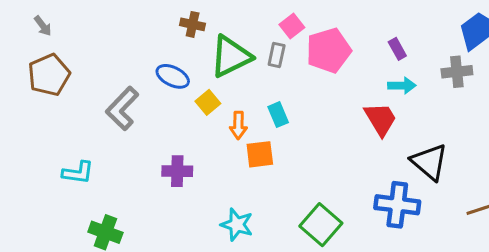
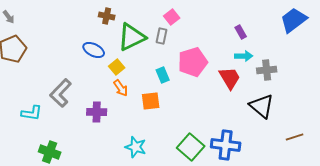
pink pentagon: (329, 50) -> (193, 62), moved
gray cross: (457, 72) -> (267, 70), moved
gray L-shape: (122, 108) -> (61, 93), moved
orange arrow: (238, 125) -> (121, 88), moved, turned -36
blue cross: (397, 205) -> (226, 145), moved

